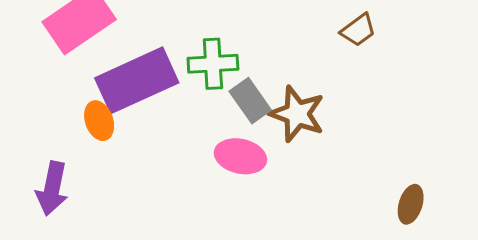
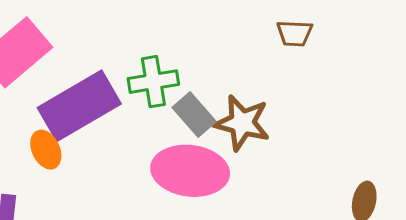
brown trapezoid: (358, 30) -> (294, 33), turned 45
pink ellipse: (240, 156) -> (190, 171), size x1.5

